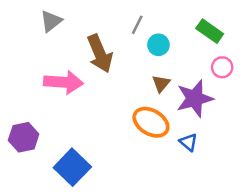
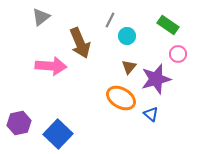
purple hexagon: (24, 137) -> (19, 123), moved

